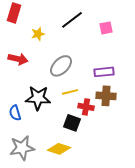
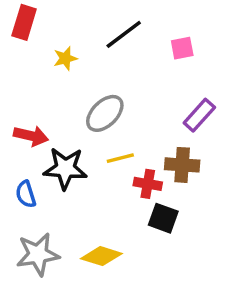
red arrow: (18, 59) -> (31, 136), moved
purple rectangle: (104, 72) -> (199, 115), moved, turned -42
black square: (72, 123) -> (163, 218), moved

